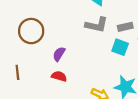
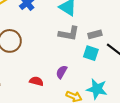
purple semicircle: (59, 54) -> (62, 72), moved

